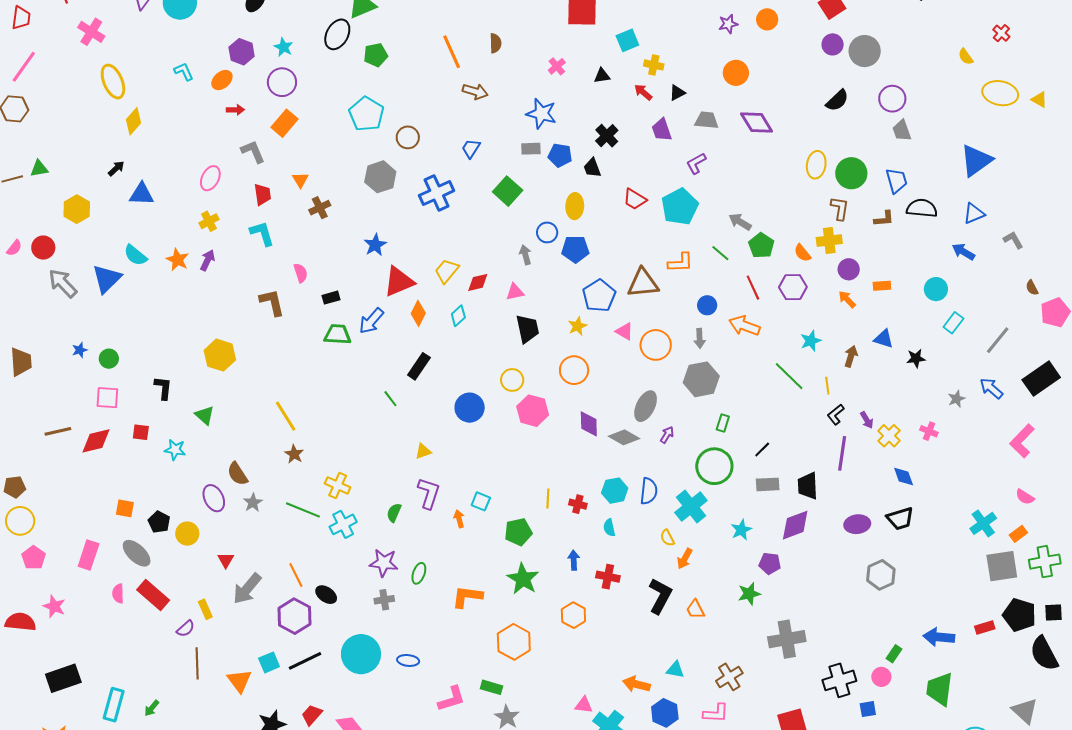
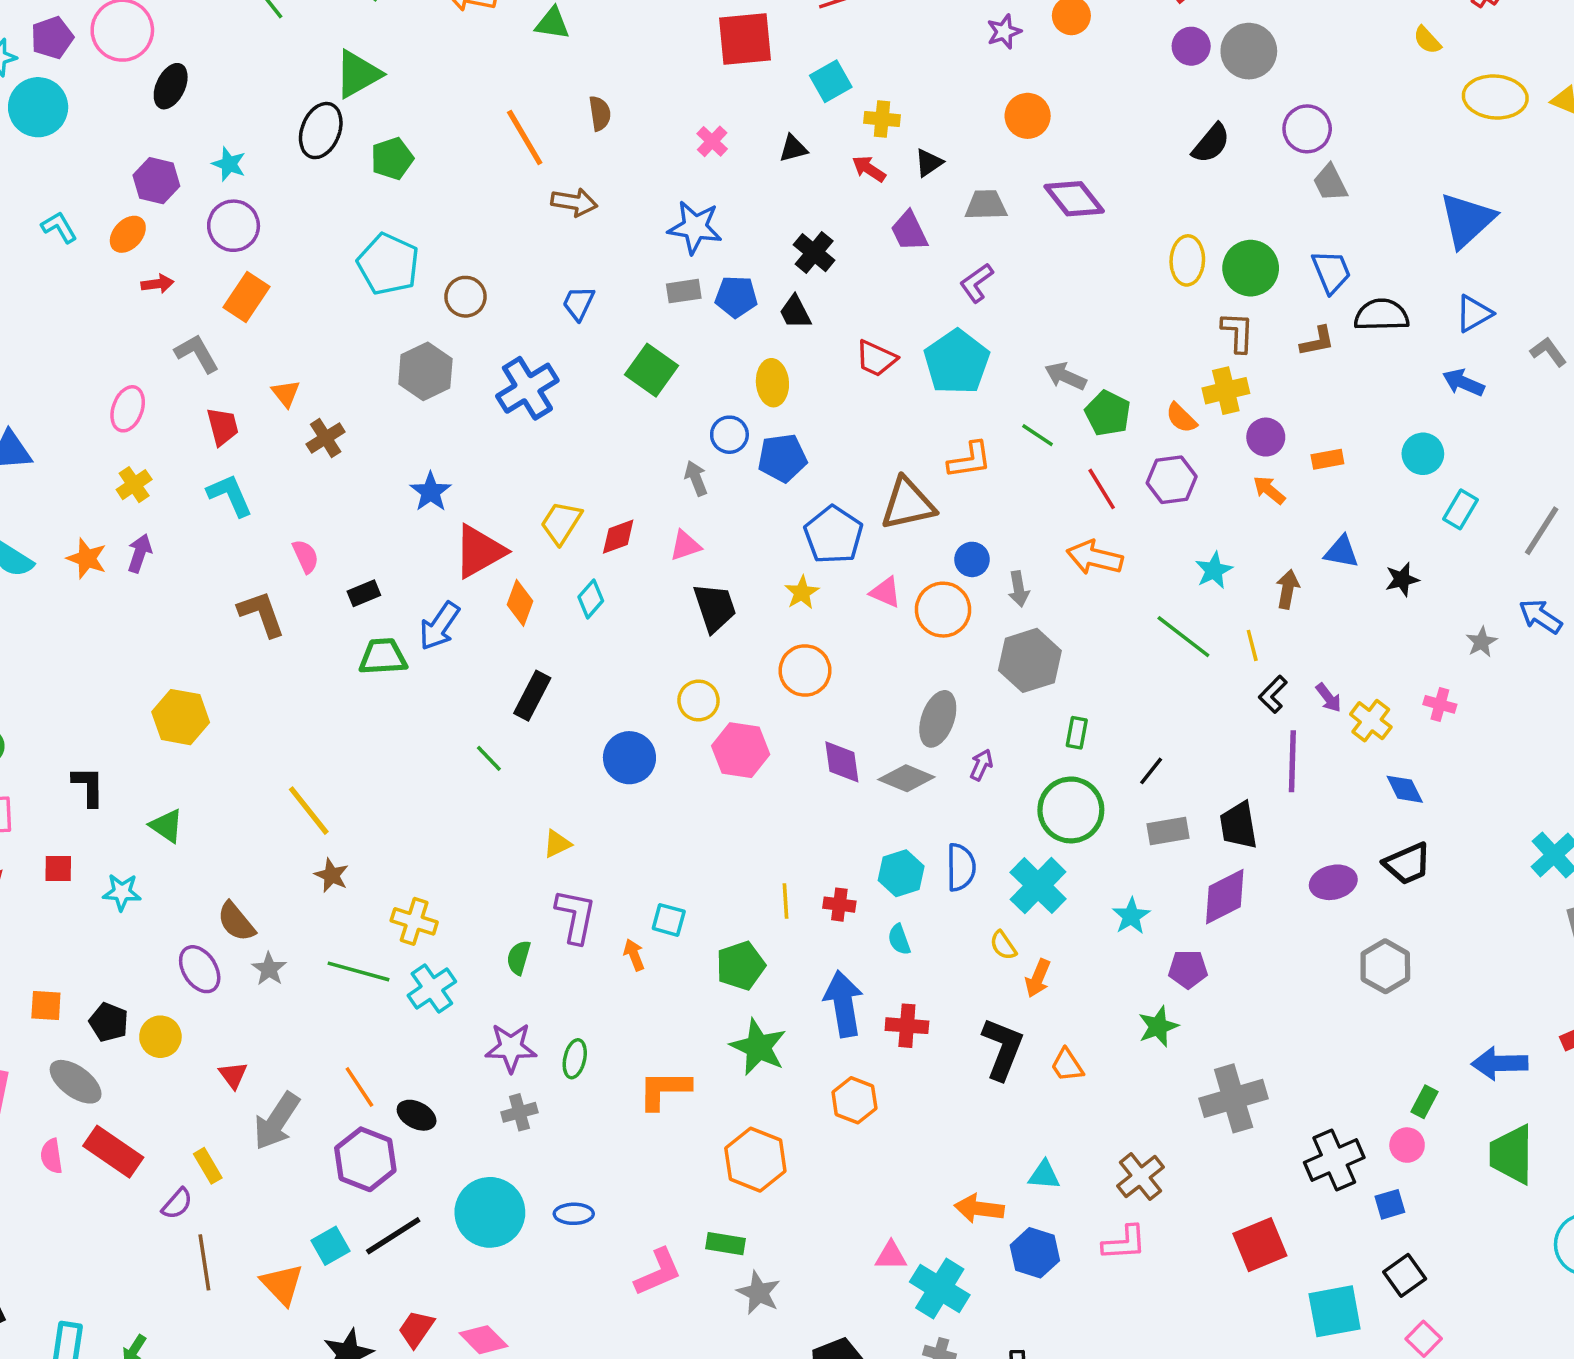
blue circle: (707, 305) -> (972, 559), moved
blue arrow: (574, 560) -> (844, 1004), size x1.8

